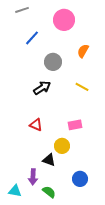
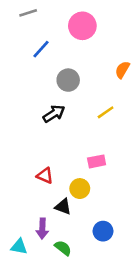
orange semicircle: (83, 51) -> (122, 70), moved
yellow line: (82, 87) -> (106, 112), turned -64
red triangle: (36, 125) -> (45, 176), moved

